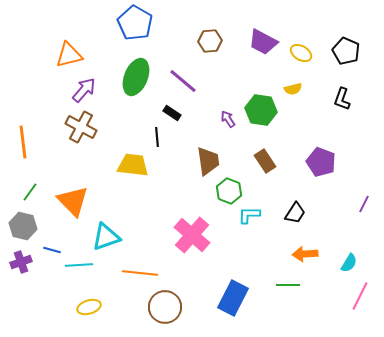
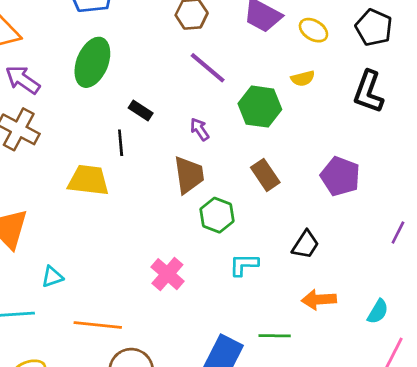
purple line: (183, 81) -> (208, 68), moved
purple arrow: (84, 90) -> (23, 80), turned -96
black L-shape: (342, 99) -> (368, 92), size x1.4
purple arrow: (228, 119) -> (200, 129), moved
cyan L-shape: (249, 215) -> (244, 265), moved
pink cross: (192, 235) -> (167, 274), size x0.7
cyan triangle: (106, 237) -> (52, 277), size x0.6
green line: (288, 285) -> (275, 336), moved

